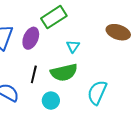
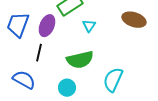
cyan triangle: (73, 46) -> (89, 26), moved
black line: (34, 74) -> (39, 53), moved

